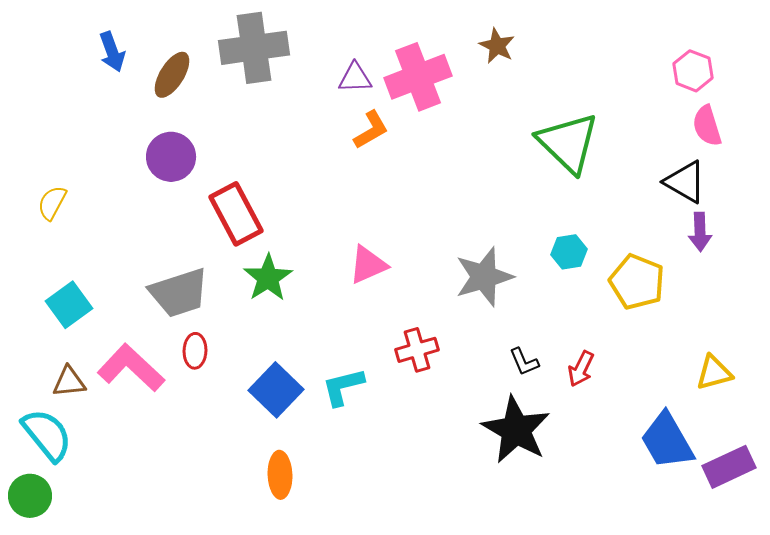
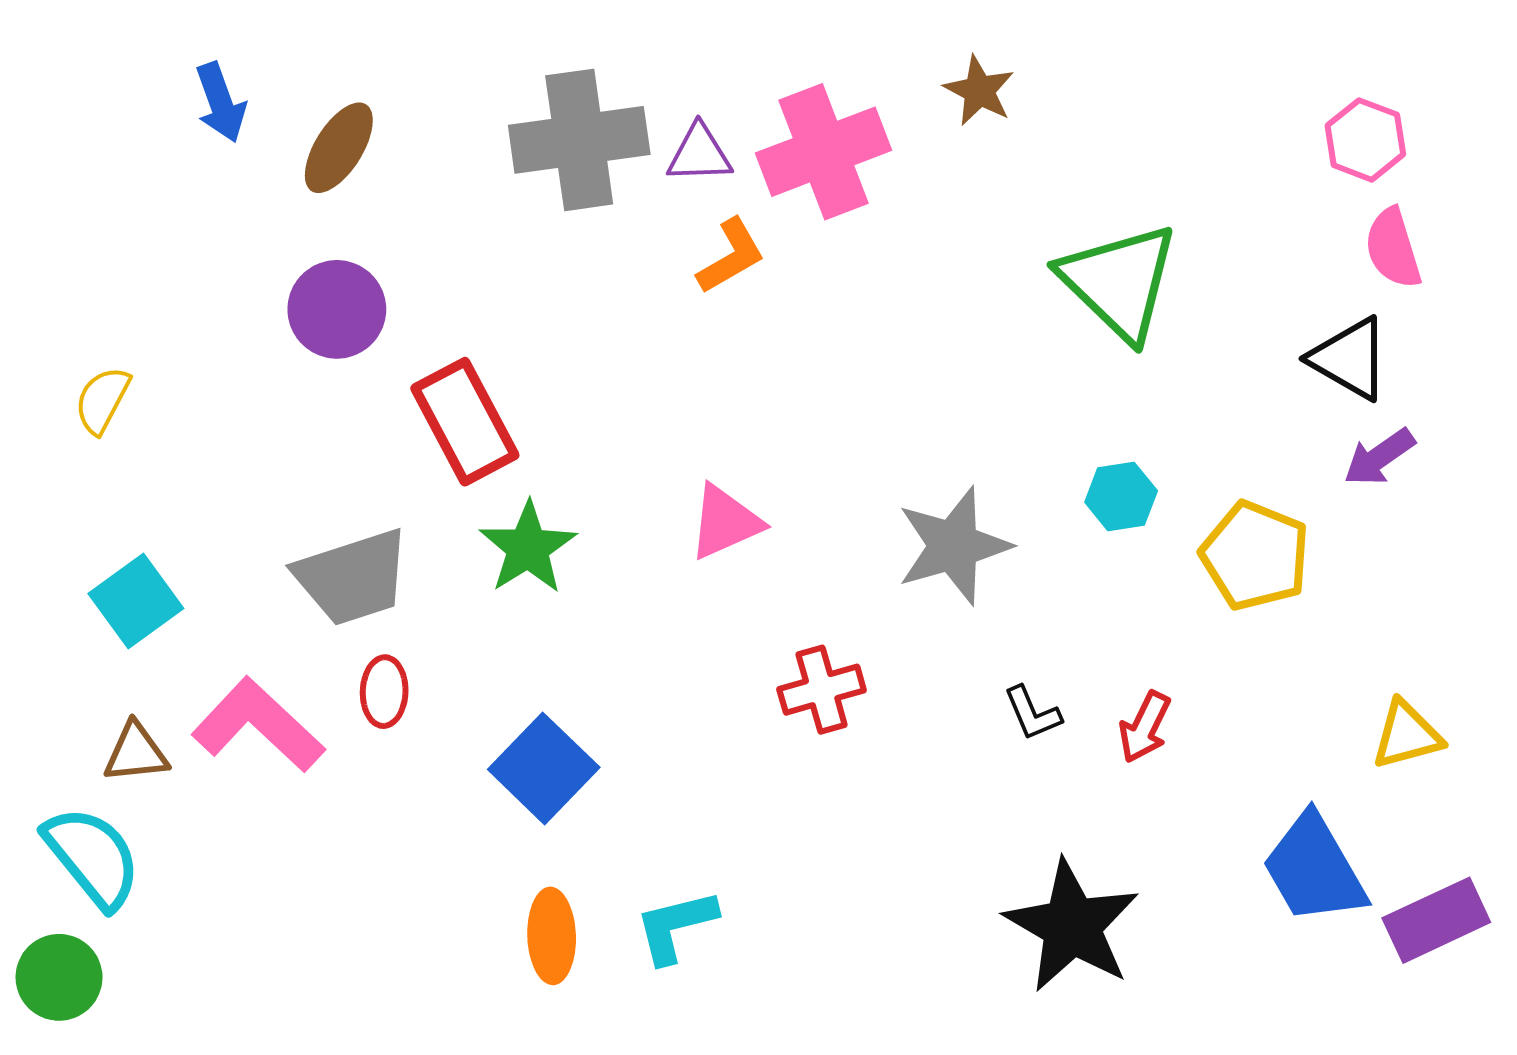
gray cross: (254, 48) -> (579, 140), moved
purple arrow: (700, 232) -> (1379, 457), turned 57
cyan L-shape: (343, 387) -> (676, 926), moved
black star: (516, 430) -> (1072, 926), moved

